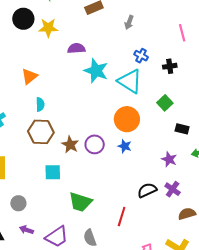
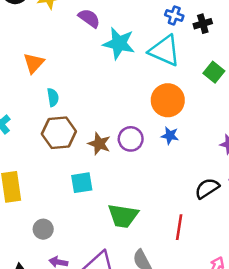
purple semicircle: (76, 48) -> (89, 18), turned 48
black cross: (170, 66) -> (203, 24), moved

